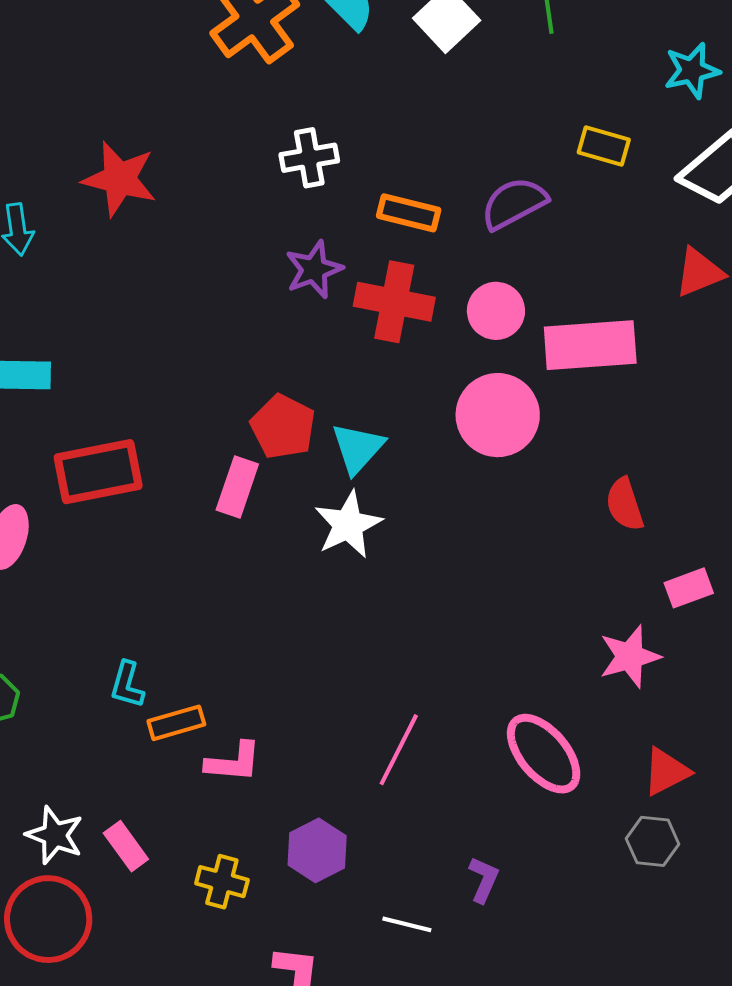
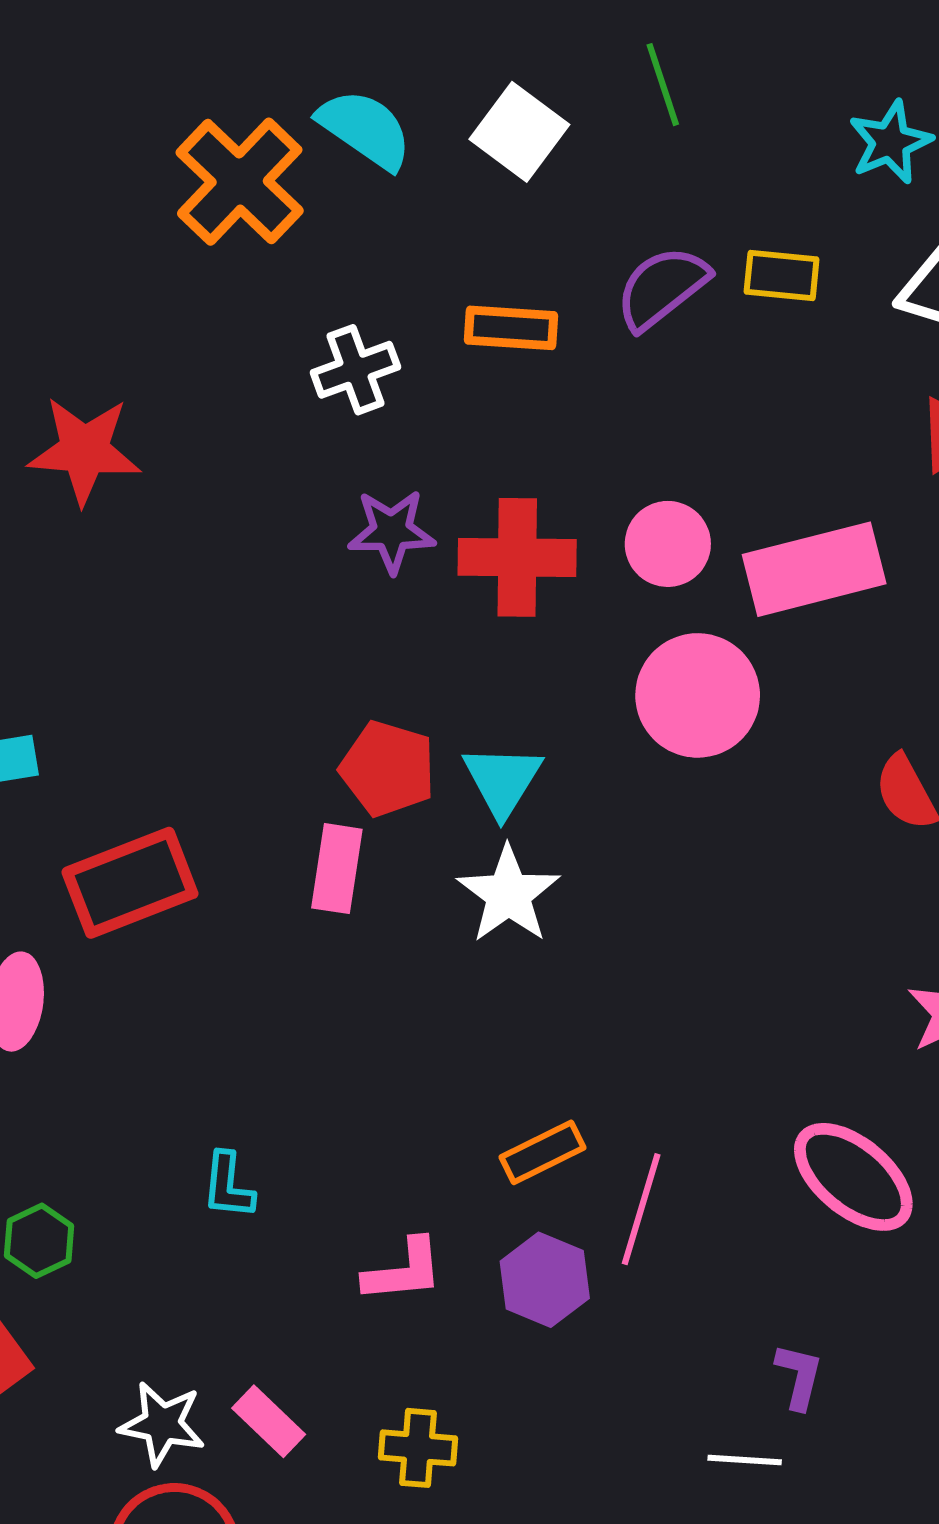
purple semicircle: (514, 203) -> (662, 288), moved
orange rectangle: (409, 213) -> (511, 328), moved
purple star: (314, 269) -> (392, 531), turned 30
orange rectangle: (176, 723) -> (543, 1152), moved
purple hexagon: (317, 850) -> (545, 1280), moved
white line: (407, 924) -> (745, 1460), moved

